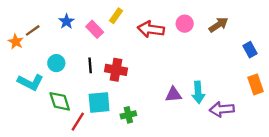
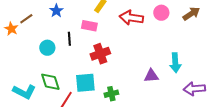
pink rectangle: (95, 29) -> (89, 26), moved, turned -35
black line: (90, 65) -> (69, 39), moved
red cross: (116, 70) -> (100, 54), turned -30
cyan L-shape: (30, 82) -> (24, 92), moved
cyan arrow: (198, 92) -> (175, 63), moved

